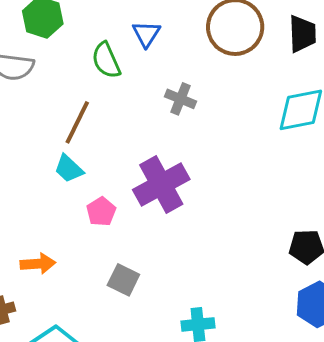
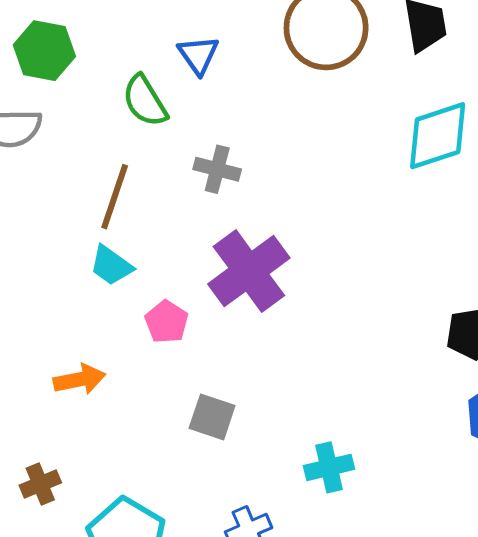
gray cross: (180, 99) -> (217, 169), moved
orange arrow: (38, 264) -> (79, 379), moved

